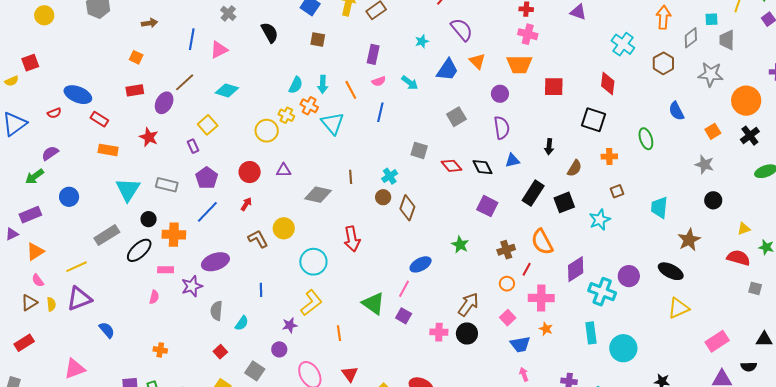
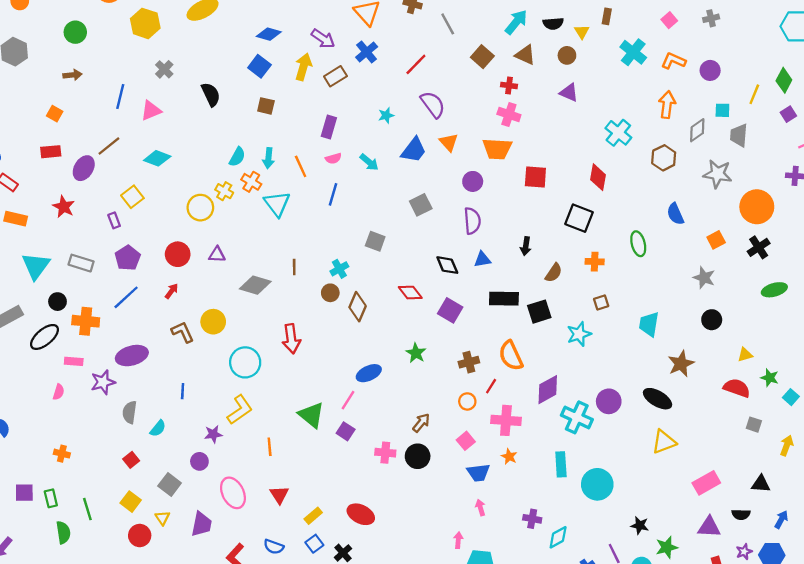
red diamond: (451, 166) -> (410, 293), moved
black rectangle: (533, 193) -> (504, 299), turned 55
brown arrow: (468, 304) -> (421, 423), size x0.7

